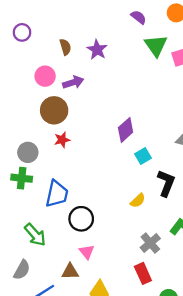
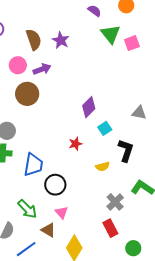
brown semicircle: (65, 47) -> (34, 40), size x1.5
red star: (62, 140) -> (75, 144), moved
yellow semicircle: (138, 201) -> (103, 167), turned 32
green arrow: (35, 235) -> (27, 209), moved
brown triangle: (70, 272) -> (48, 230), turned 35

